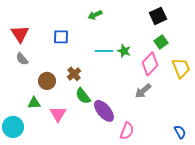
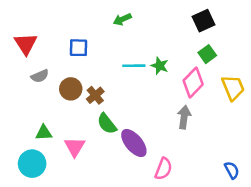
gray semicircle: (22, 59) -> (40, 76), moved, turned -72
brown circle: (47, 81) -> (71, 89), moved
gray arrow: (143, 91) -> (184, 117), turned 138
cyan circle: (13, 127) -> (32, 164), moved

